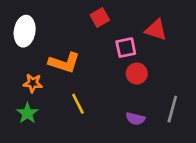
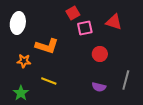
pink square: (126, 48) -> (85, 28), moved
yellow line: (78, 104) -> (49, 81), moved, turned -42
green star: (27, 113) -> (21, 93), moved

